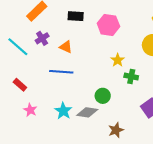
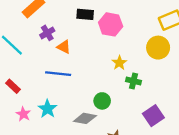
black rectangle: (76, 16) -> (85, 14), moved
purple cross: (42, 38) -> (47, 33), moved
cyan star: (63, 111) -> (47, 109), moved

